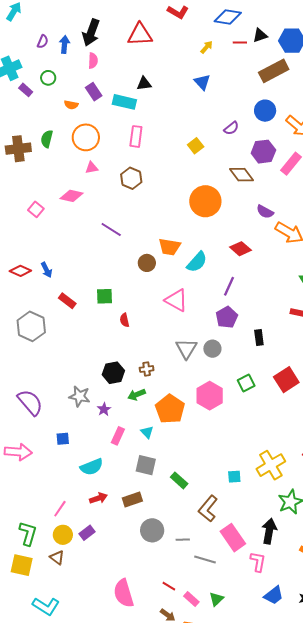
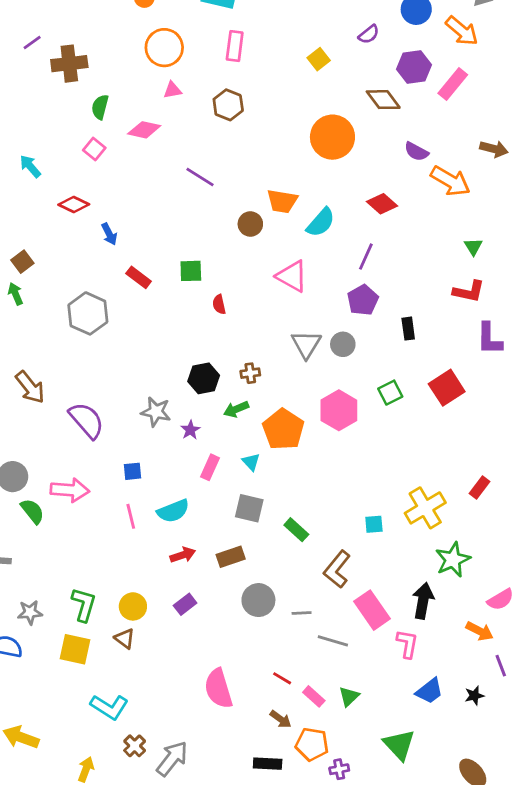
green semicircle: (47, 139) -> (100, 107), moved
red diamond: (20, 271) -> (74, 205), moved
pink line: (60, 509) -> (131, 516), moved, turned -48
purple rectangle: (87, 533) -> (185, 604), moved

